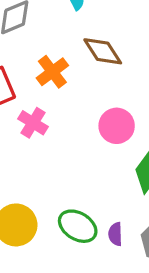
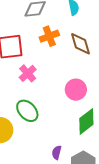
orange cross: (52, 72) -> (49, 36), moved
green ellipse: (78, 226) -> (27, 111), moved

